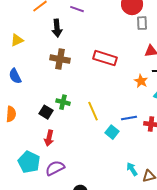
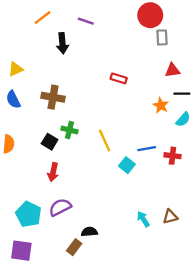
yellow triangle: (17, 40) -> (16, 69), moved
red rectangle: (105, 58) -> (119, 78), size x0.6
brown cross: (60, 59) -> (53, 97), moved
cyan pentagon: (29, 162) -> (28, 214), moved
cyan arrow: (132, 169) -> (143, 219), moved

